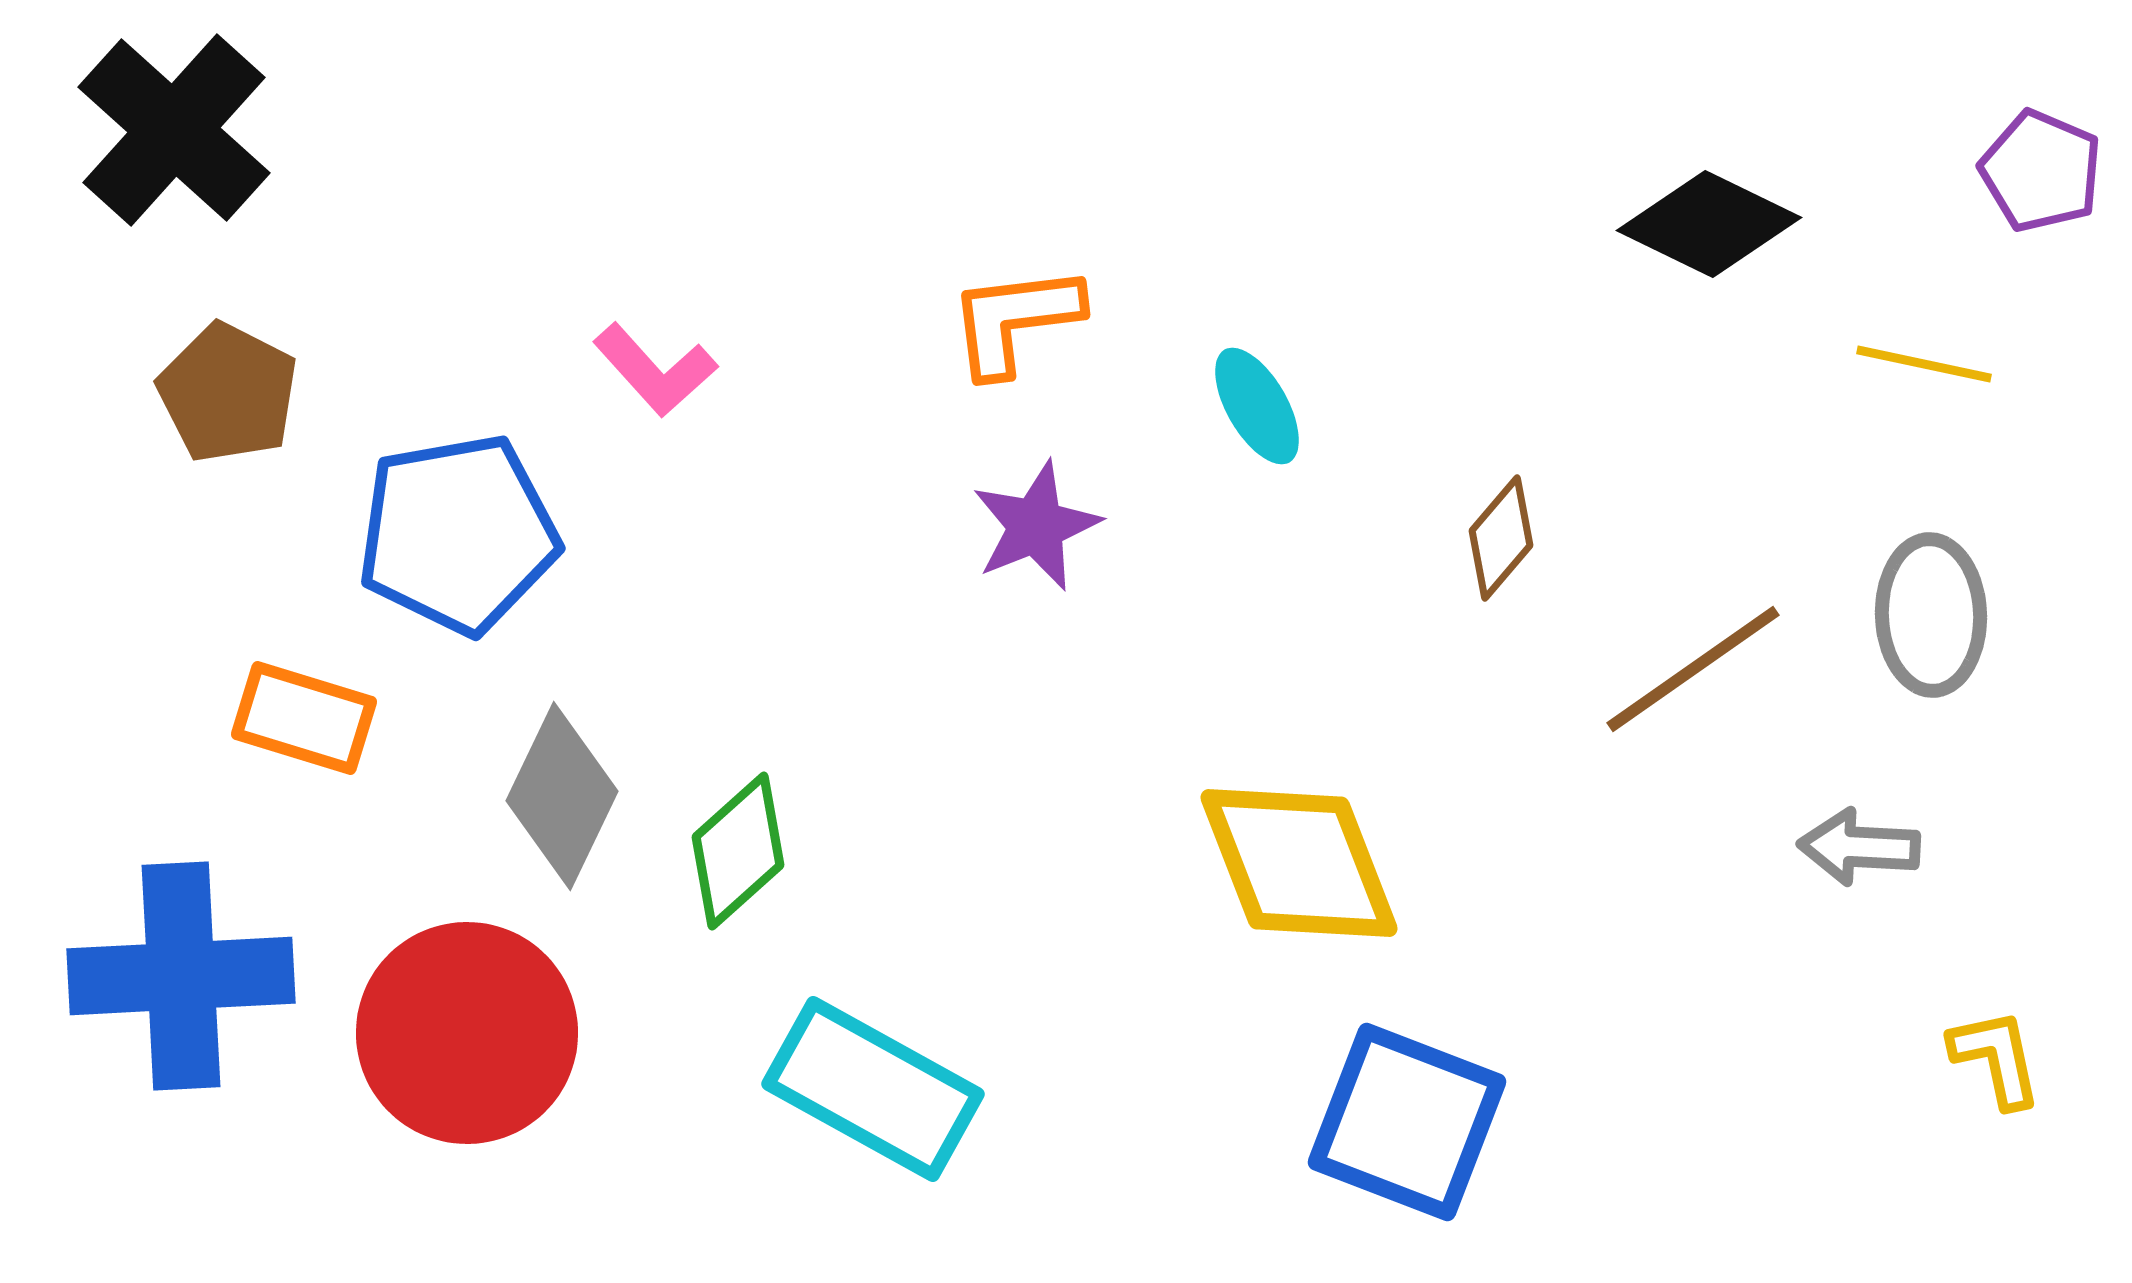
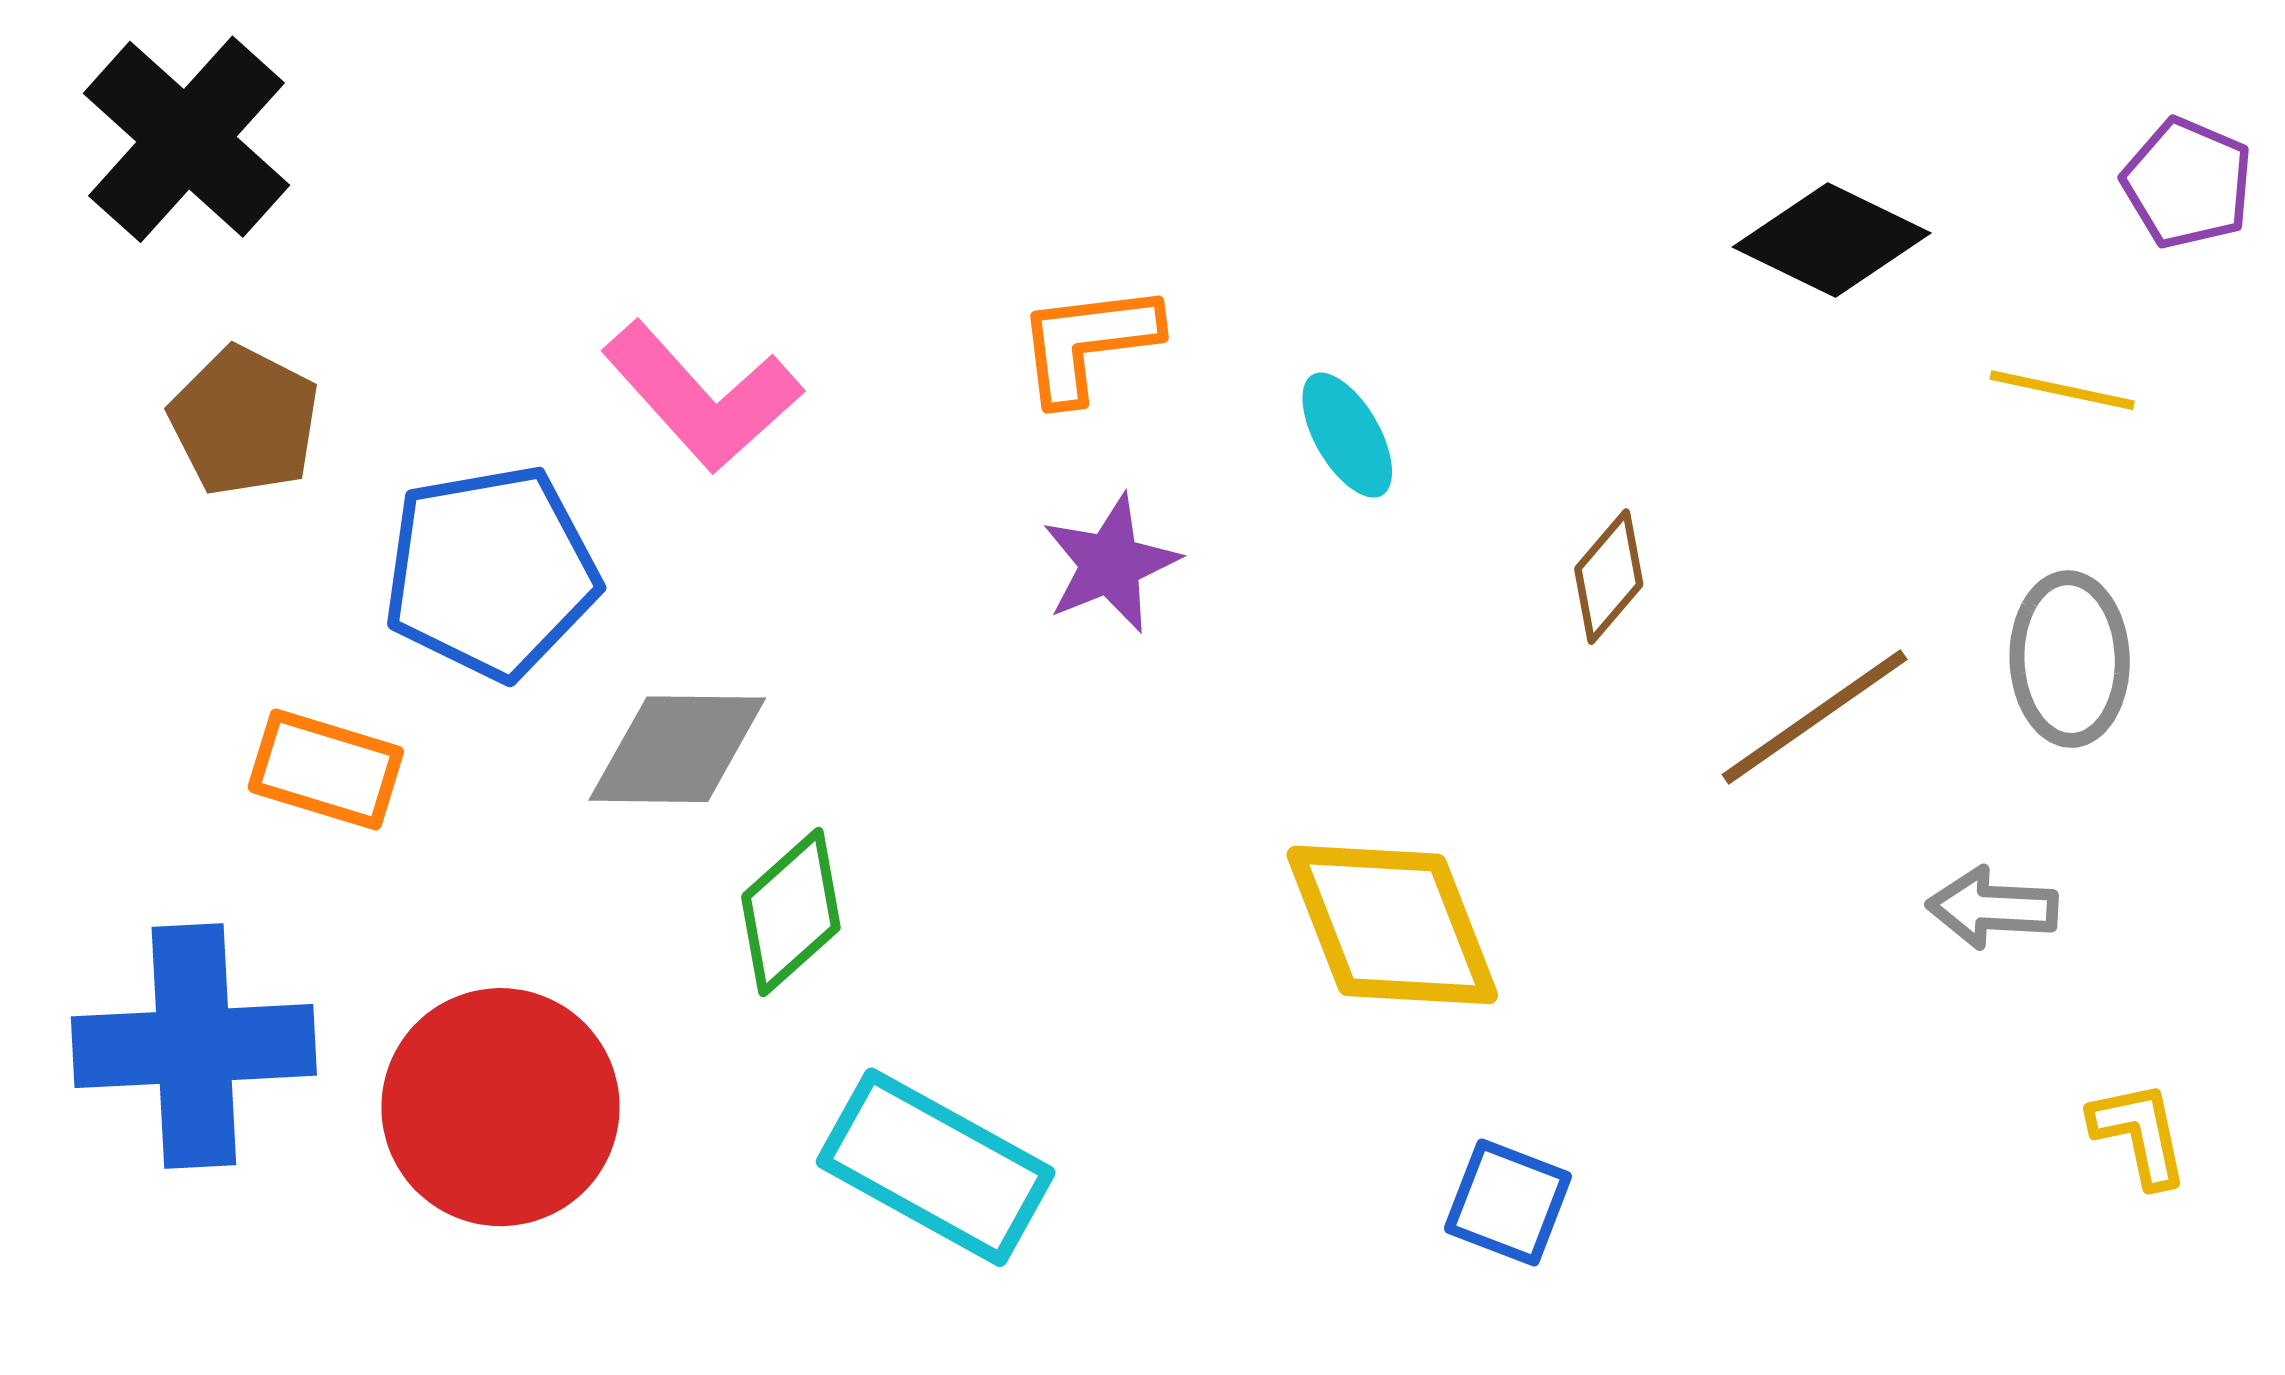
pink L-shape: (655, 370) -> (702, 397), size x1.5
gray diamond: (562, 796) -> (677, 749), moved, turned 65
blue square: (1407, 1122) -> (1508, 1202), size x0.6

